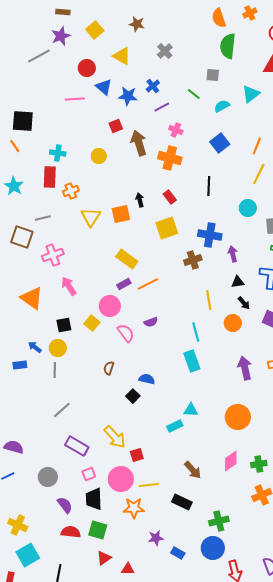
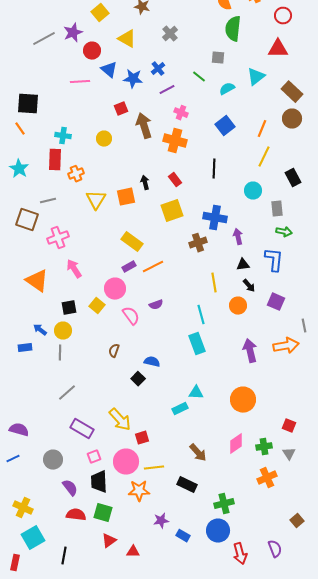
purple star: (61, 36) -> (73, 33), moved

